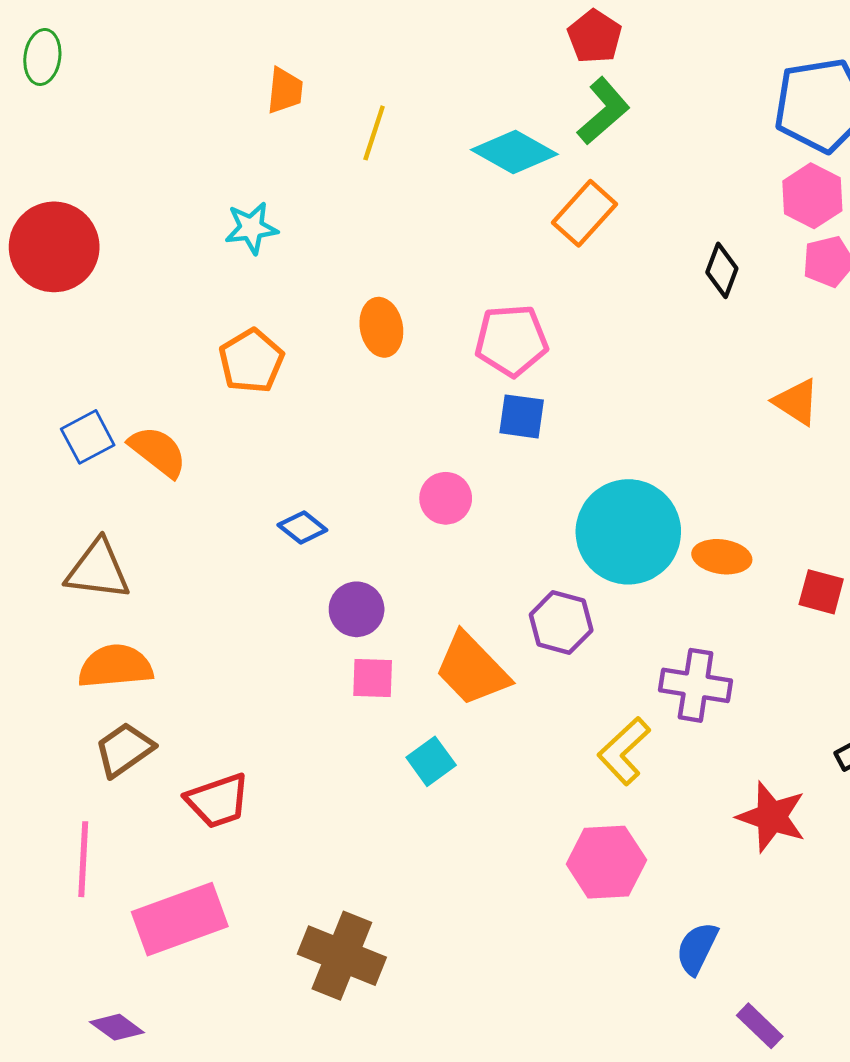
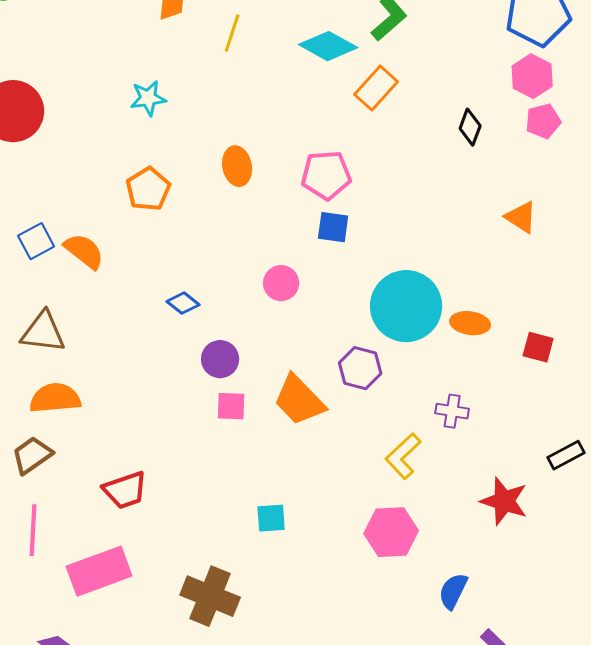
purple cross: (696, 685) -> (452, 411), size x0.7
brown trapezoid: (124, 750) -> (32, 455), moved
cyan square: (431, 761) -> (271, 518), moved, turned 32

